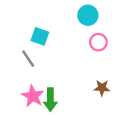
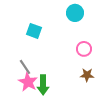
pink circle: (98, 42) -> (84, 49), moved
gray line: (28, 59) -> (25, 67), moved

